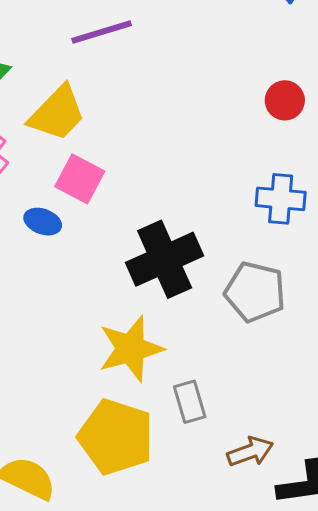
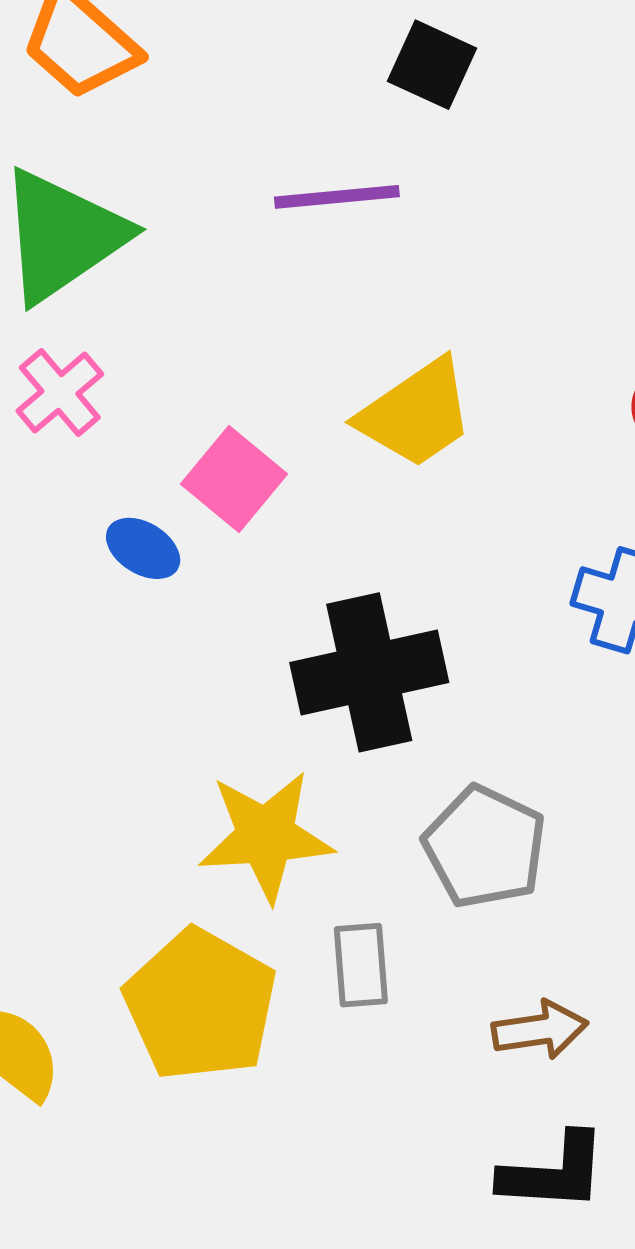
yellow trapezoid: (57, 113) -> (416, 413), moved
gray pentagon: (255, 292) -> (485, 847), moved
brown arrow: (250, 452) -> (540, 1030), moved

